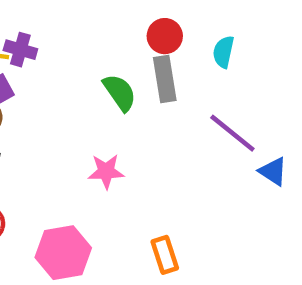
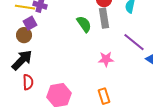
pink star: (106, 171) -> (106, 59), moved

